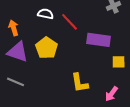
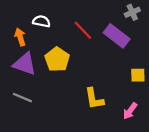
white semicircle: (46, 14) -> (41, 21), moved
purple rectangle: (99, 40) -> (117, 36), moved, turned 30

